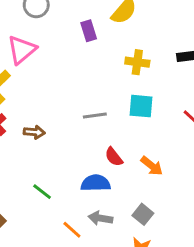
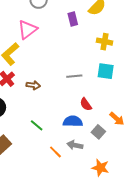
orange arrow: (152, 166) -> (117, 119), moved
gray square: (143, 214) -> (98, 132), moved

